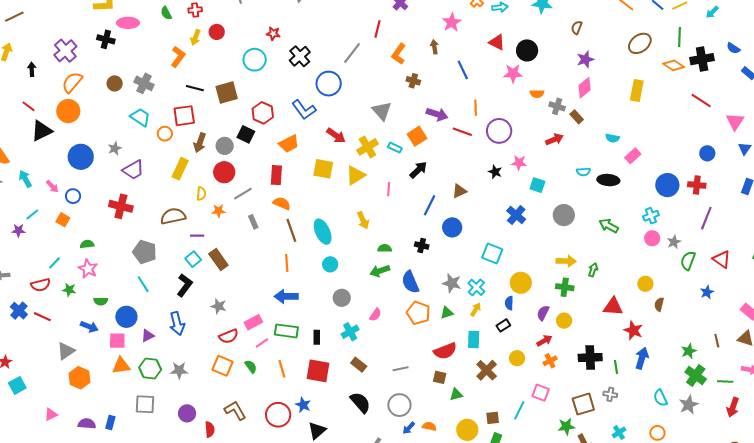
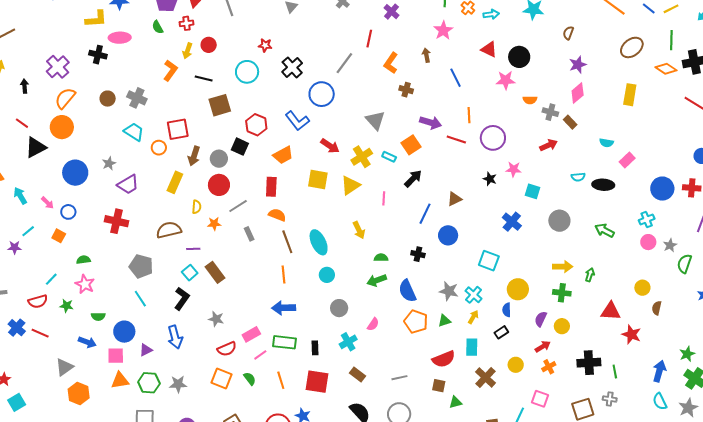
black line: (195, 88) -> (204, 78), moved
blue arrow: (642, 358) -> (659, 371), moved

